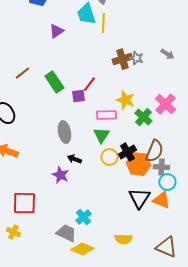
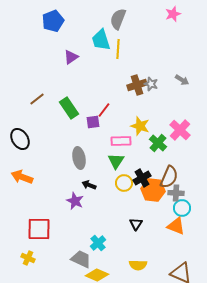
black triangle: (139, 198) -> (136, 224), moved, size x0.6

